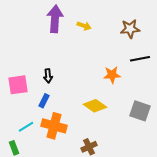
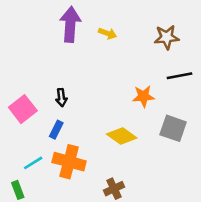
pink square: (18, 85) -> (23, 109), turned -30
gray square: (140, 111) -> (173, 128), moved

